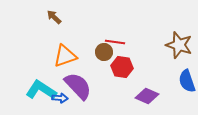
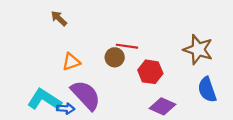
orange triangle: (65, 56) -> (71, 62), size x0.7
red hexagon: (122, 67) -> (150, 72), moved

